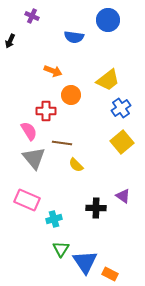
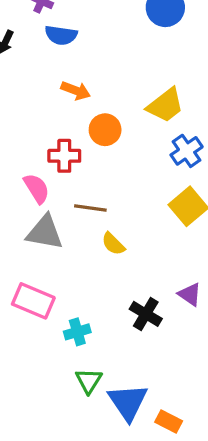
blue semicircle: (74, 37) -> (61, 35), moved
gray triangle: (34, 158) -> (45, 232), turned -40
black cross: (96, 208) -> (146, 314), turned 30

